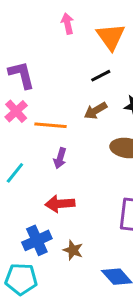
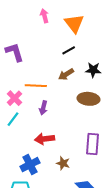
pink cross: (16, 111) -> (15, 98), moved
brown star: (73, 250) -> (63, 163), moved

